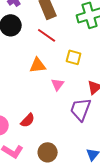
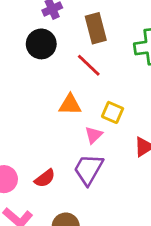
yellow square: (74, 57) -> (113, 112), moved
purple trapezoid: (81, 109) -> (88, 169), moved

